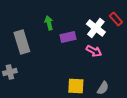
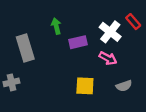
yellow square: (76, 86) -> (85, 86), moved
gray semicircle: (103, 88) -> (124, 86), moved, turned 40

